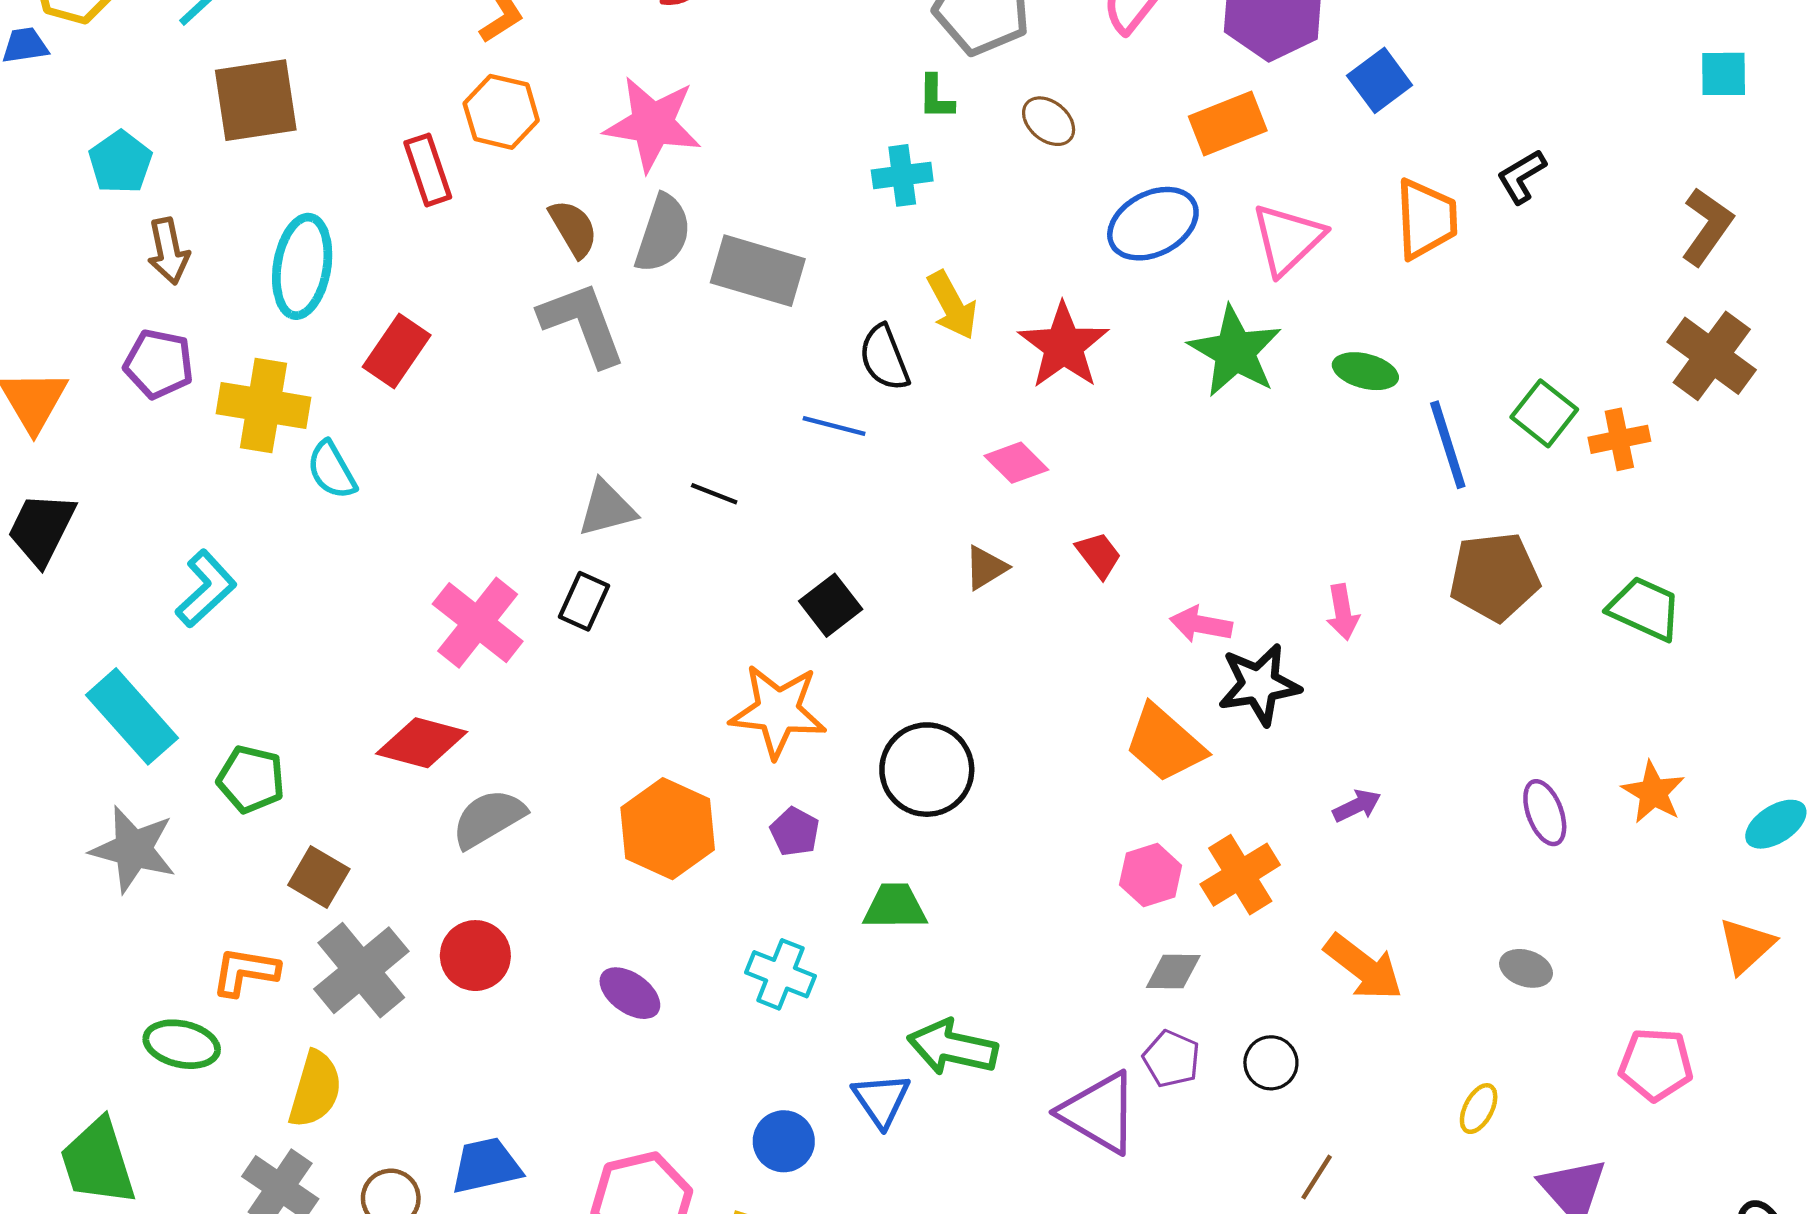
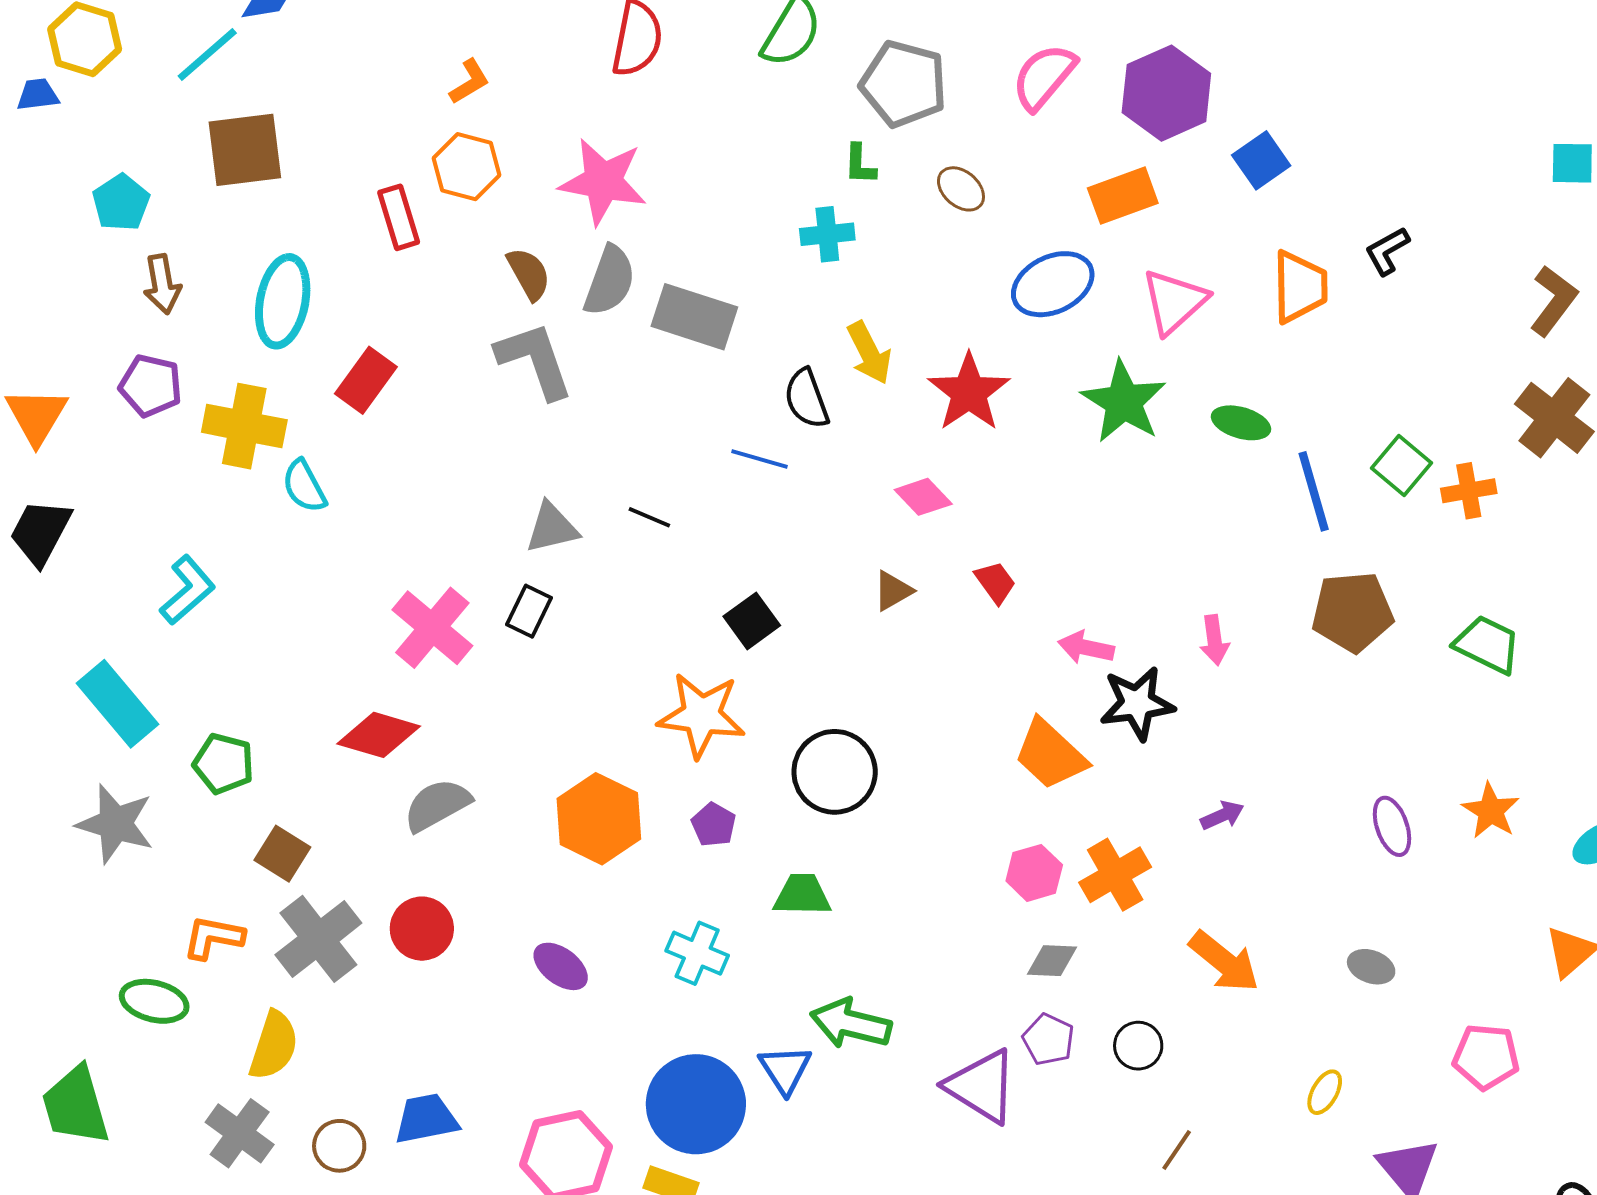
blue circle: (784, 1141) -> (696, 1104), size x1.8

